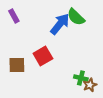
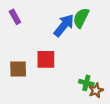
green semicircle: (76, 17) -> (81, 18), turned 72
red square: (43, 56) -> (46, 59), turned 30

